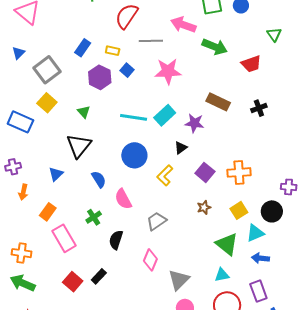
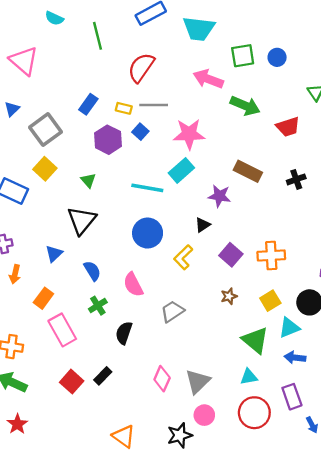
gray line: (151, 41) -> (154, 105), moved
cyan rectangle: (165, 115) -> (181, 170), moved
blue semicircle: (99, 179) -> (92, 271), moved
pink diamond: (150, 260) -> (162, 379), moved

